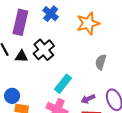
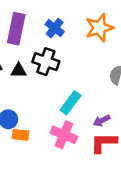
blue cross: (51, 14) -> (55, 28), moved
black cross: (44, 50) -> (46, 62), turned -30

